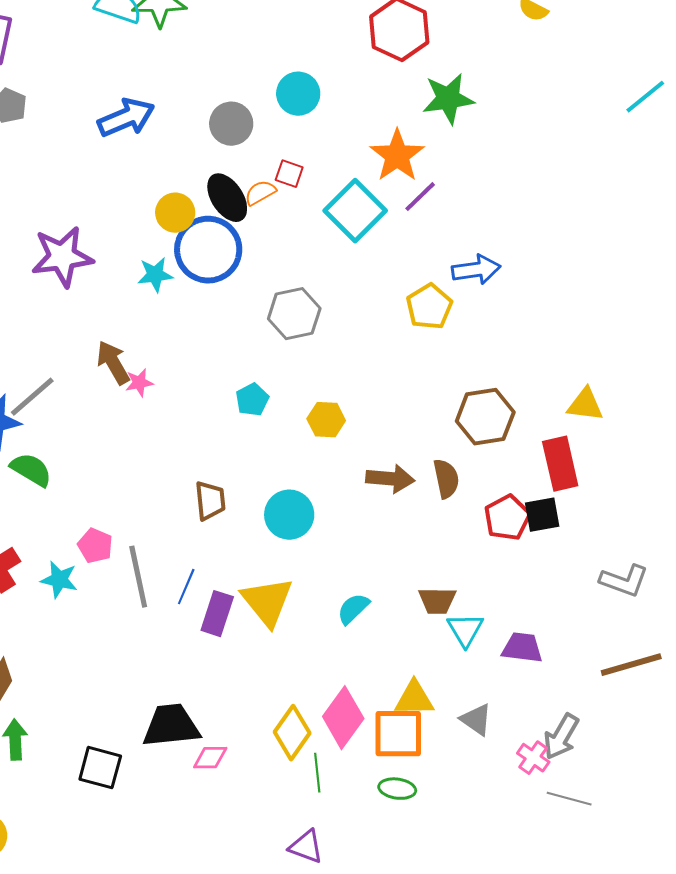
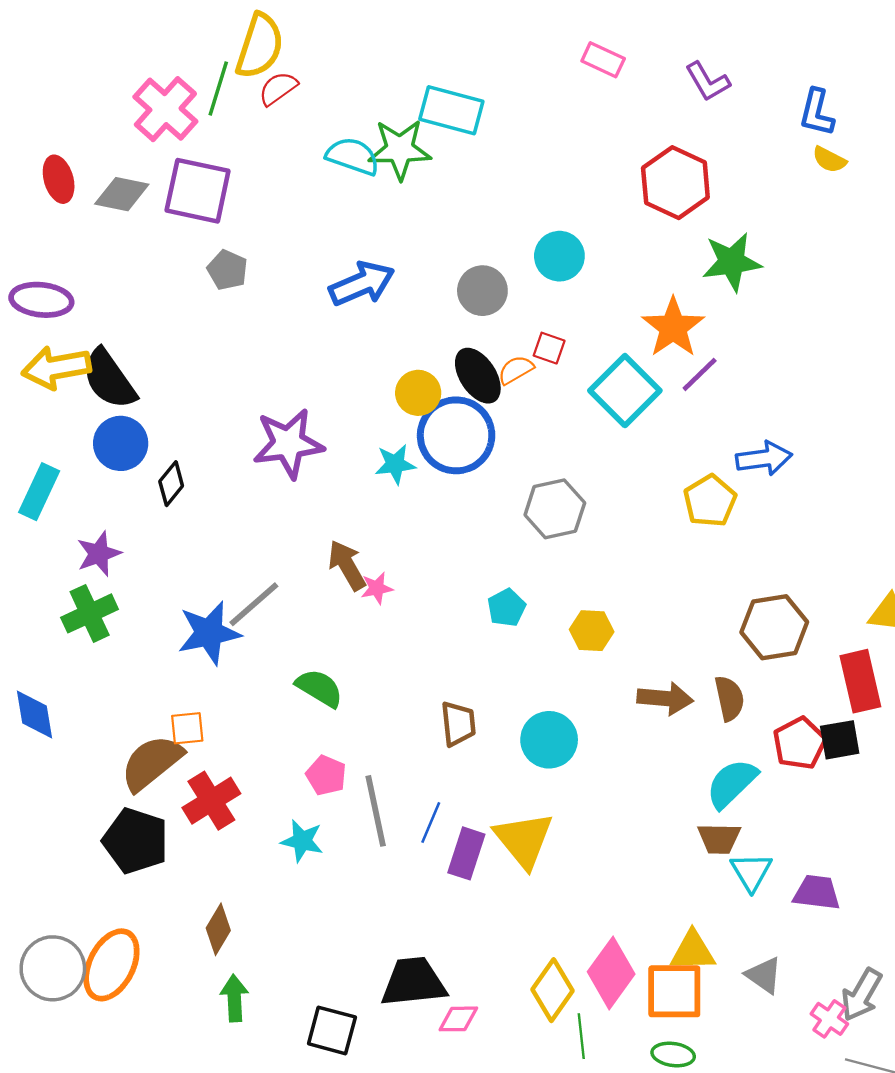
green semicircle: (31, 470) -> (319, 688), moved
cyan star: (59, 580) -> (302, 841), moved
cyan semicircle: (353, 609) -> (732, 783), moved, size x1.4

